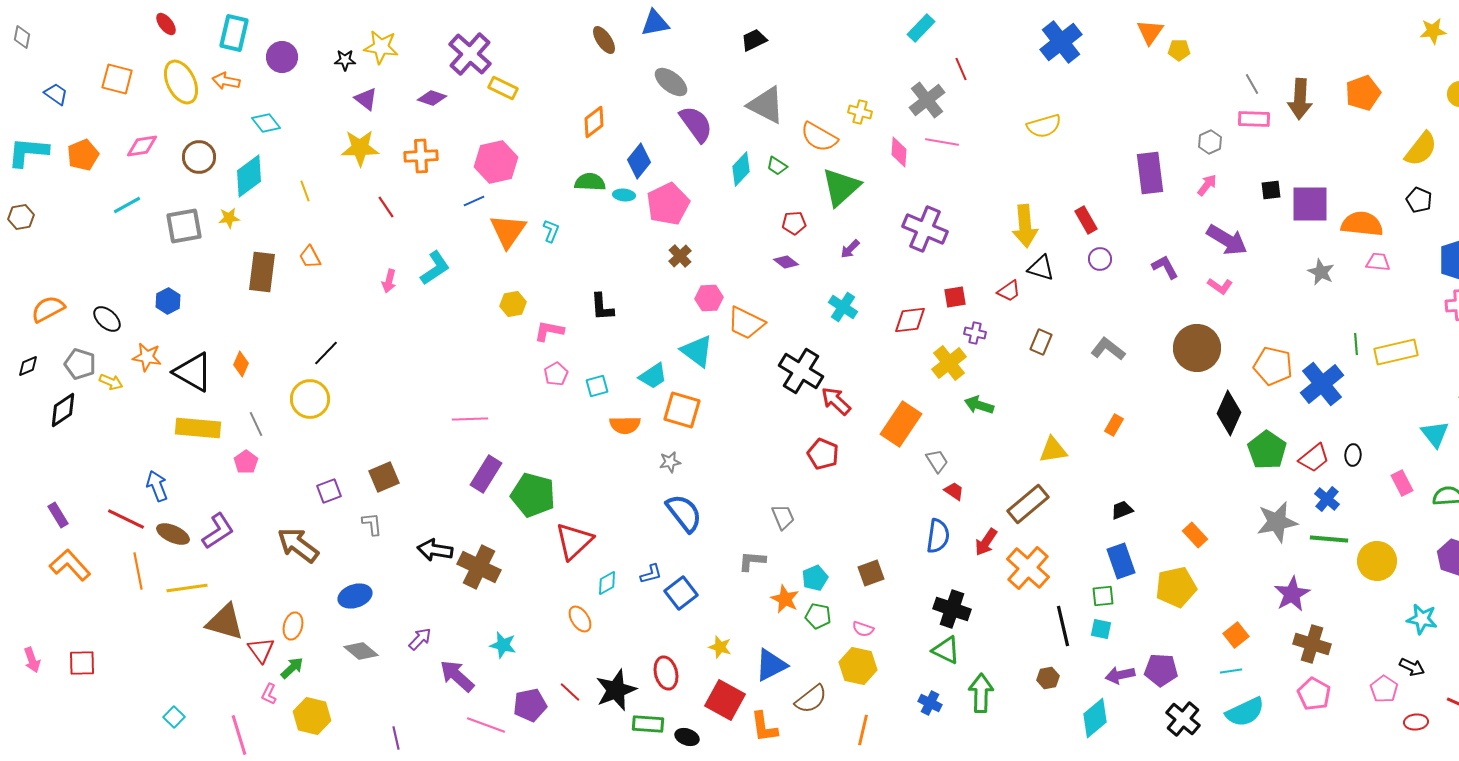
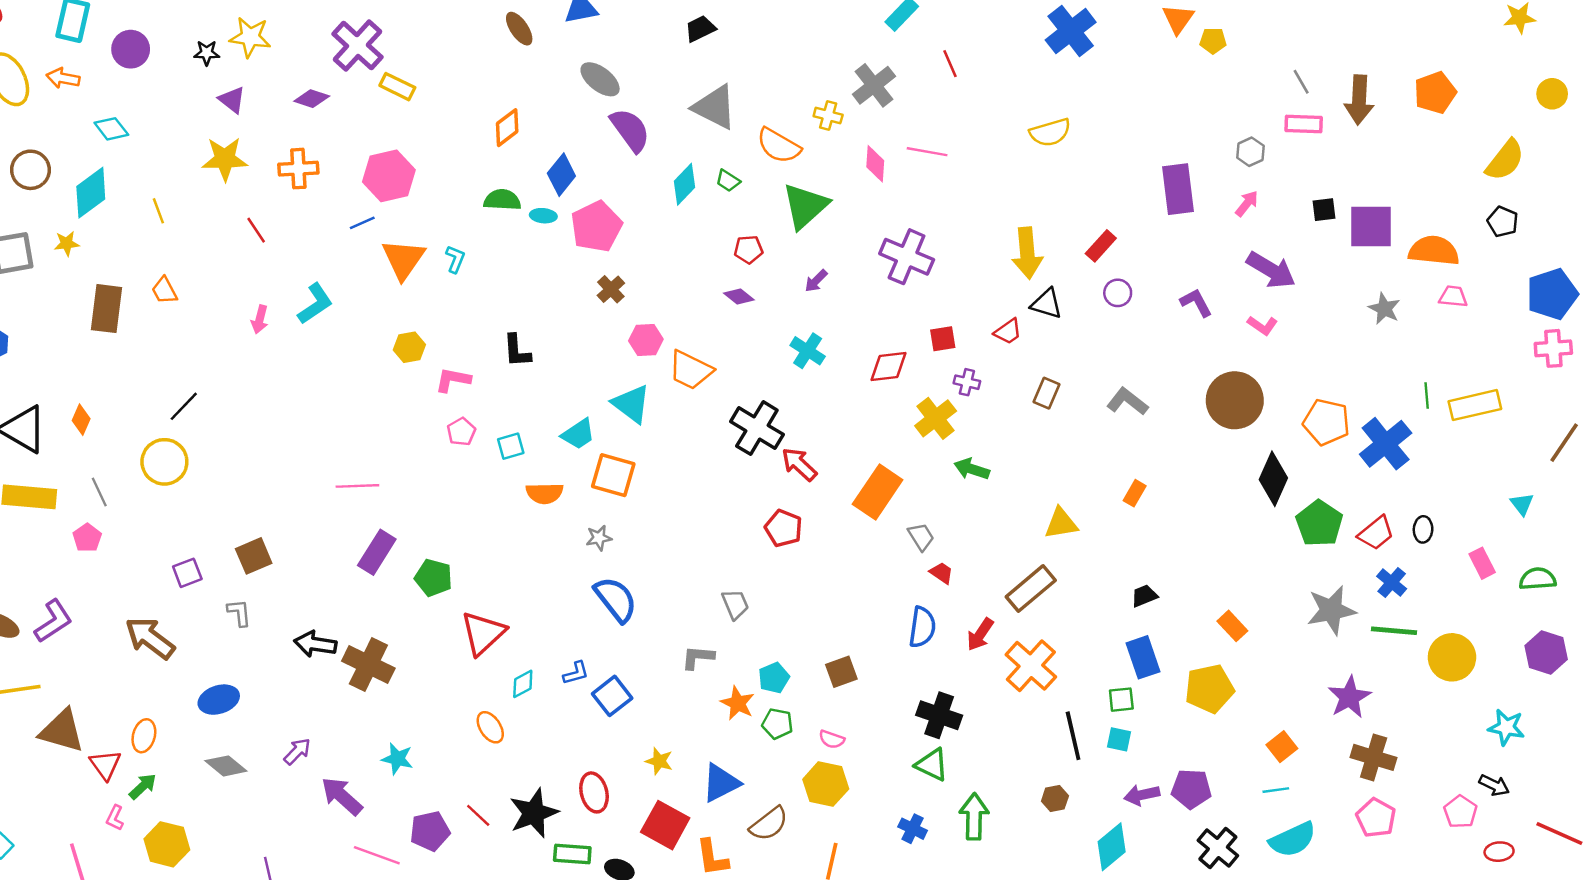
gray cross: (927, 100) -> (874, 85), moved
red rectangle: (1086, 220) -> (1101, 246), turned 72
cyan triangle: (1435, 434) -> (1522, 504), size x0.7
green pentagon: (533, 495) -> (434, 578), size x0.7

